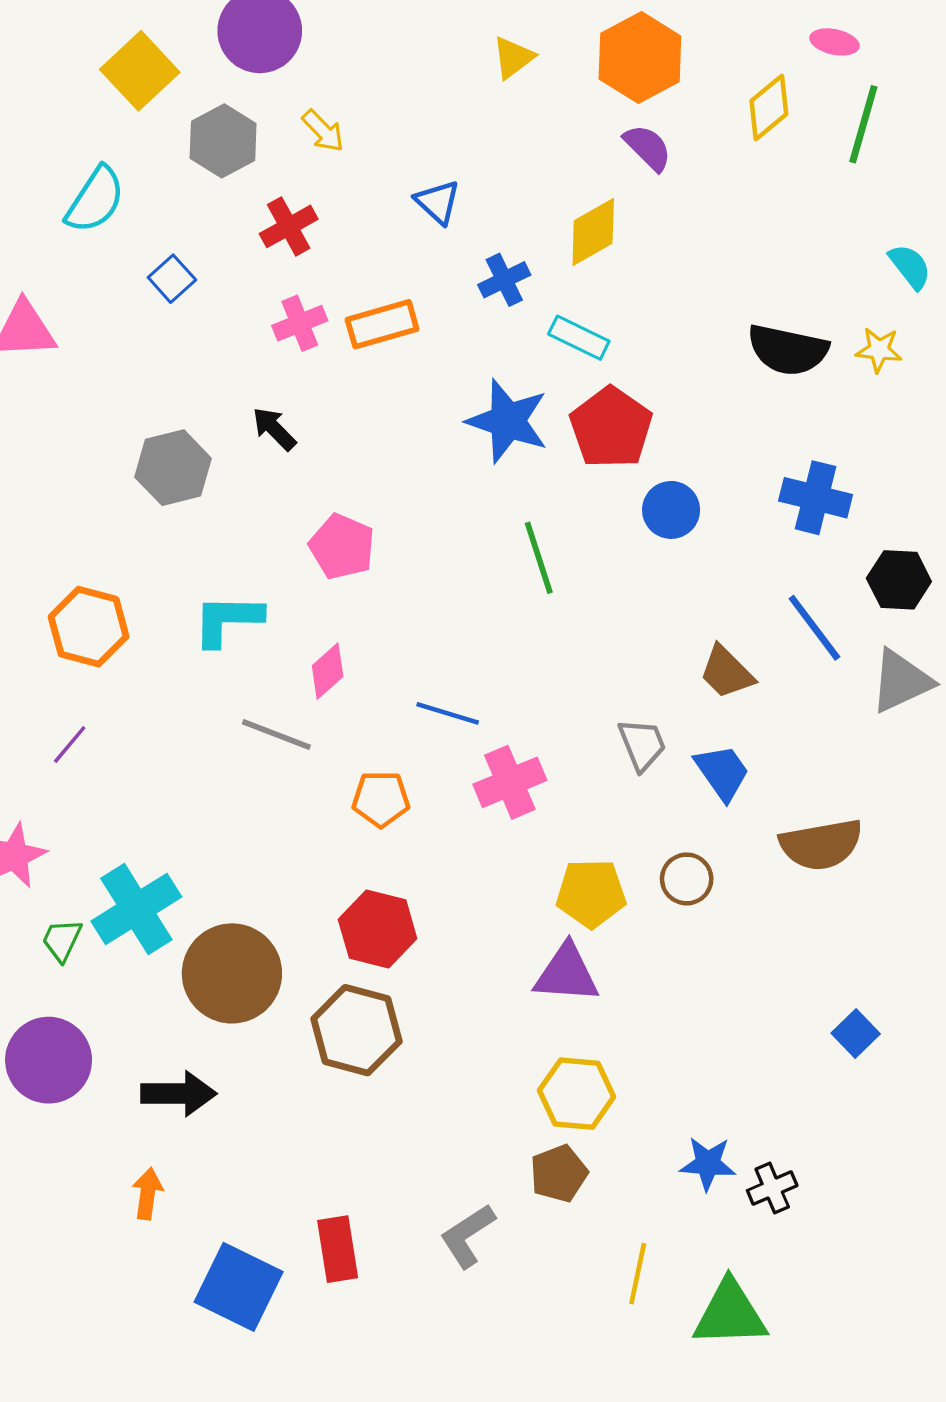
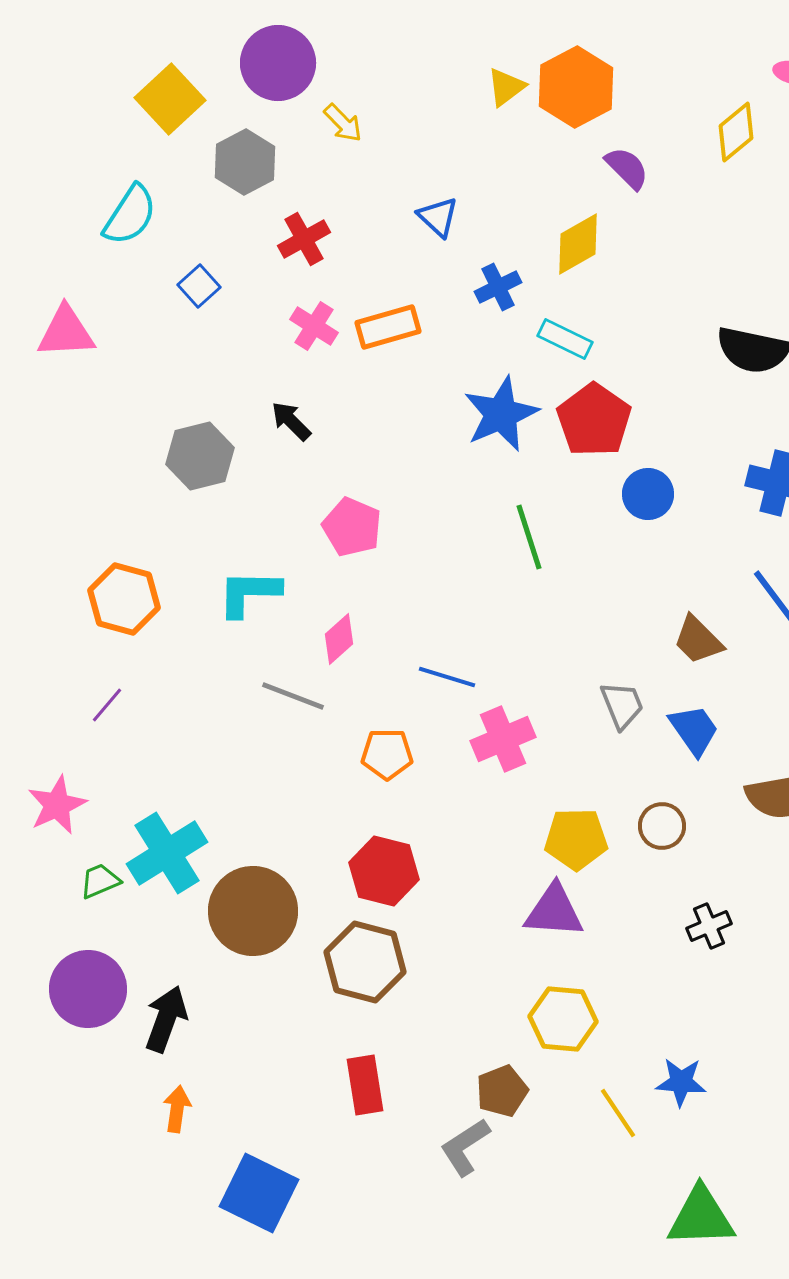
orange hexagon: (640, 58) -> (576, 87), moved
yellow arrow: (323, 131) -> (343, 123), moved
pink cross: (300, 323) -> (314, 326), turned -36
blue star: (508, 421) -> (501, 414), turned 30
green trapezoid: (62, 940) -> (100, 881), turned 42
black arrow: (179, 1094) -> (166, 1019), moved, turned -70
brown pentagon: (559, 1174) -> (502, 1091), moved
black cross: (772, 1188) -> (709, 926), moved
red rectangle: (338, 1249) -> (365, 1085), moved
yellow line: (638, 1274) -> (618, 1113), moved, turned -46

